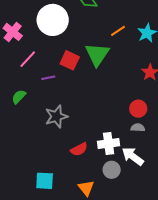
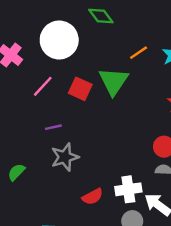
pink line: (28, 59) -> (43, 86), moved
purple line: (48, 78) -> (53, 127), moved
green semicircle: (19, 97) -> (16, 172), moved

